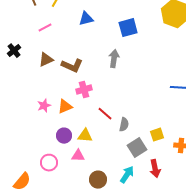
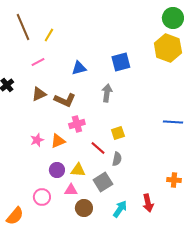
blue triangle: (86, 19) -> (79, 68), moved
yellow square: (157, 135) -> (118, 133), moved
gray square: (137, 148) -> (103, 182), moved
brown circle: (98, 180) -> (84, 208), moved

